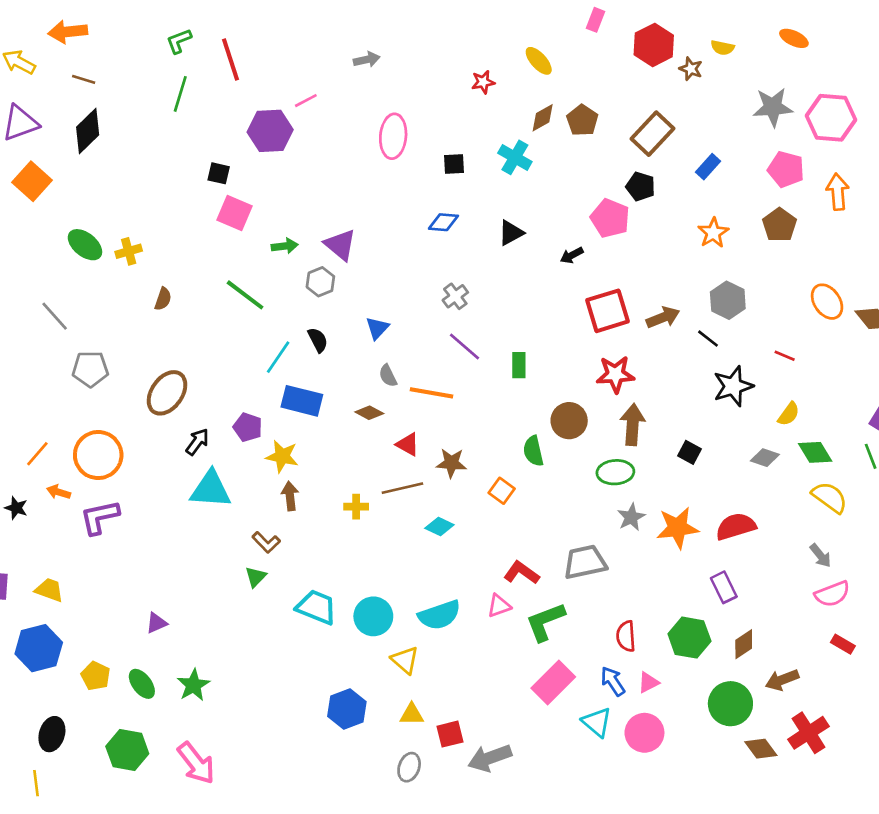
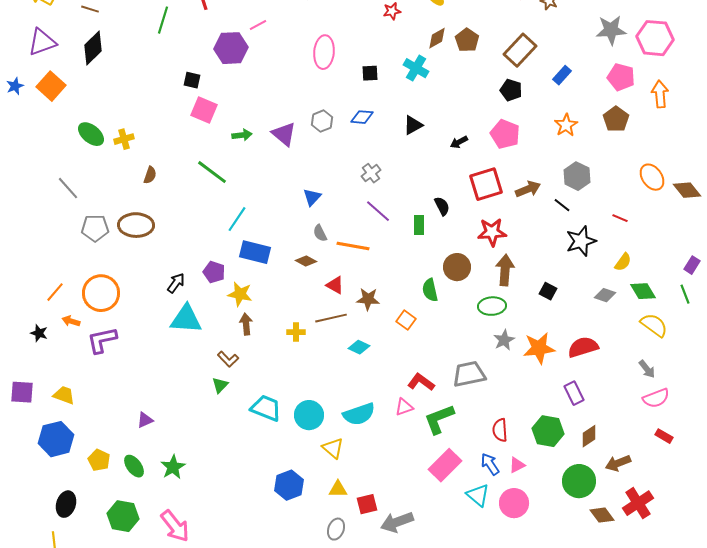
pink pentagon: (610, 218) -> (505, 134), moved
gray hexagon: (320, 282) -> (322, 121), moved
black semicircle: (318, 340) -> (442, 206), moved
brown ellipse: (167, 393) -> (136, 225), moved, turned 56

